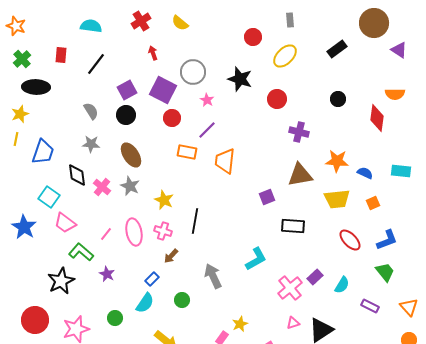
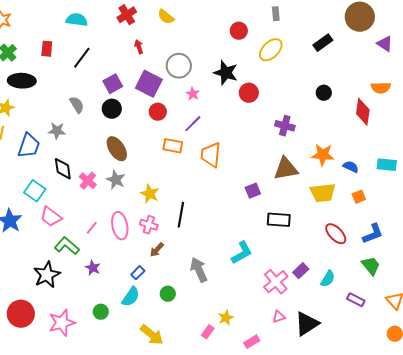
red circle: (277, 99) -> (249, 93), moved
gray star: (91, 144) -> (57, 131), moved

